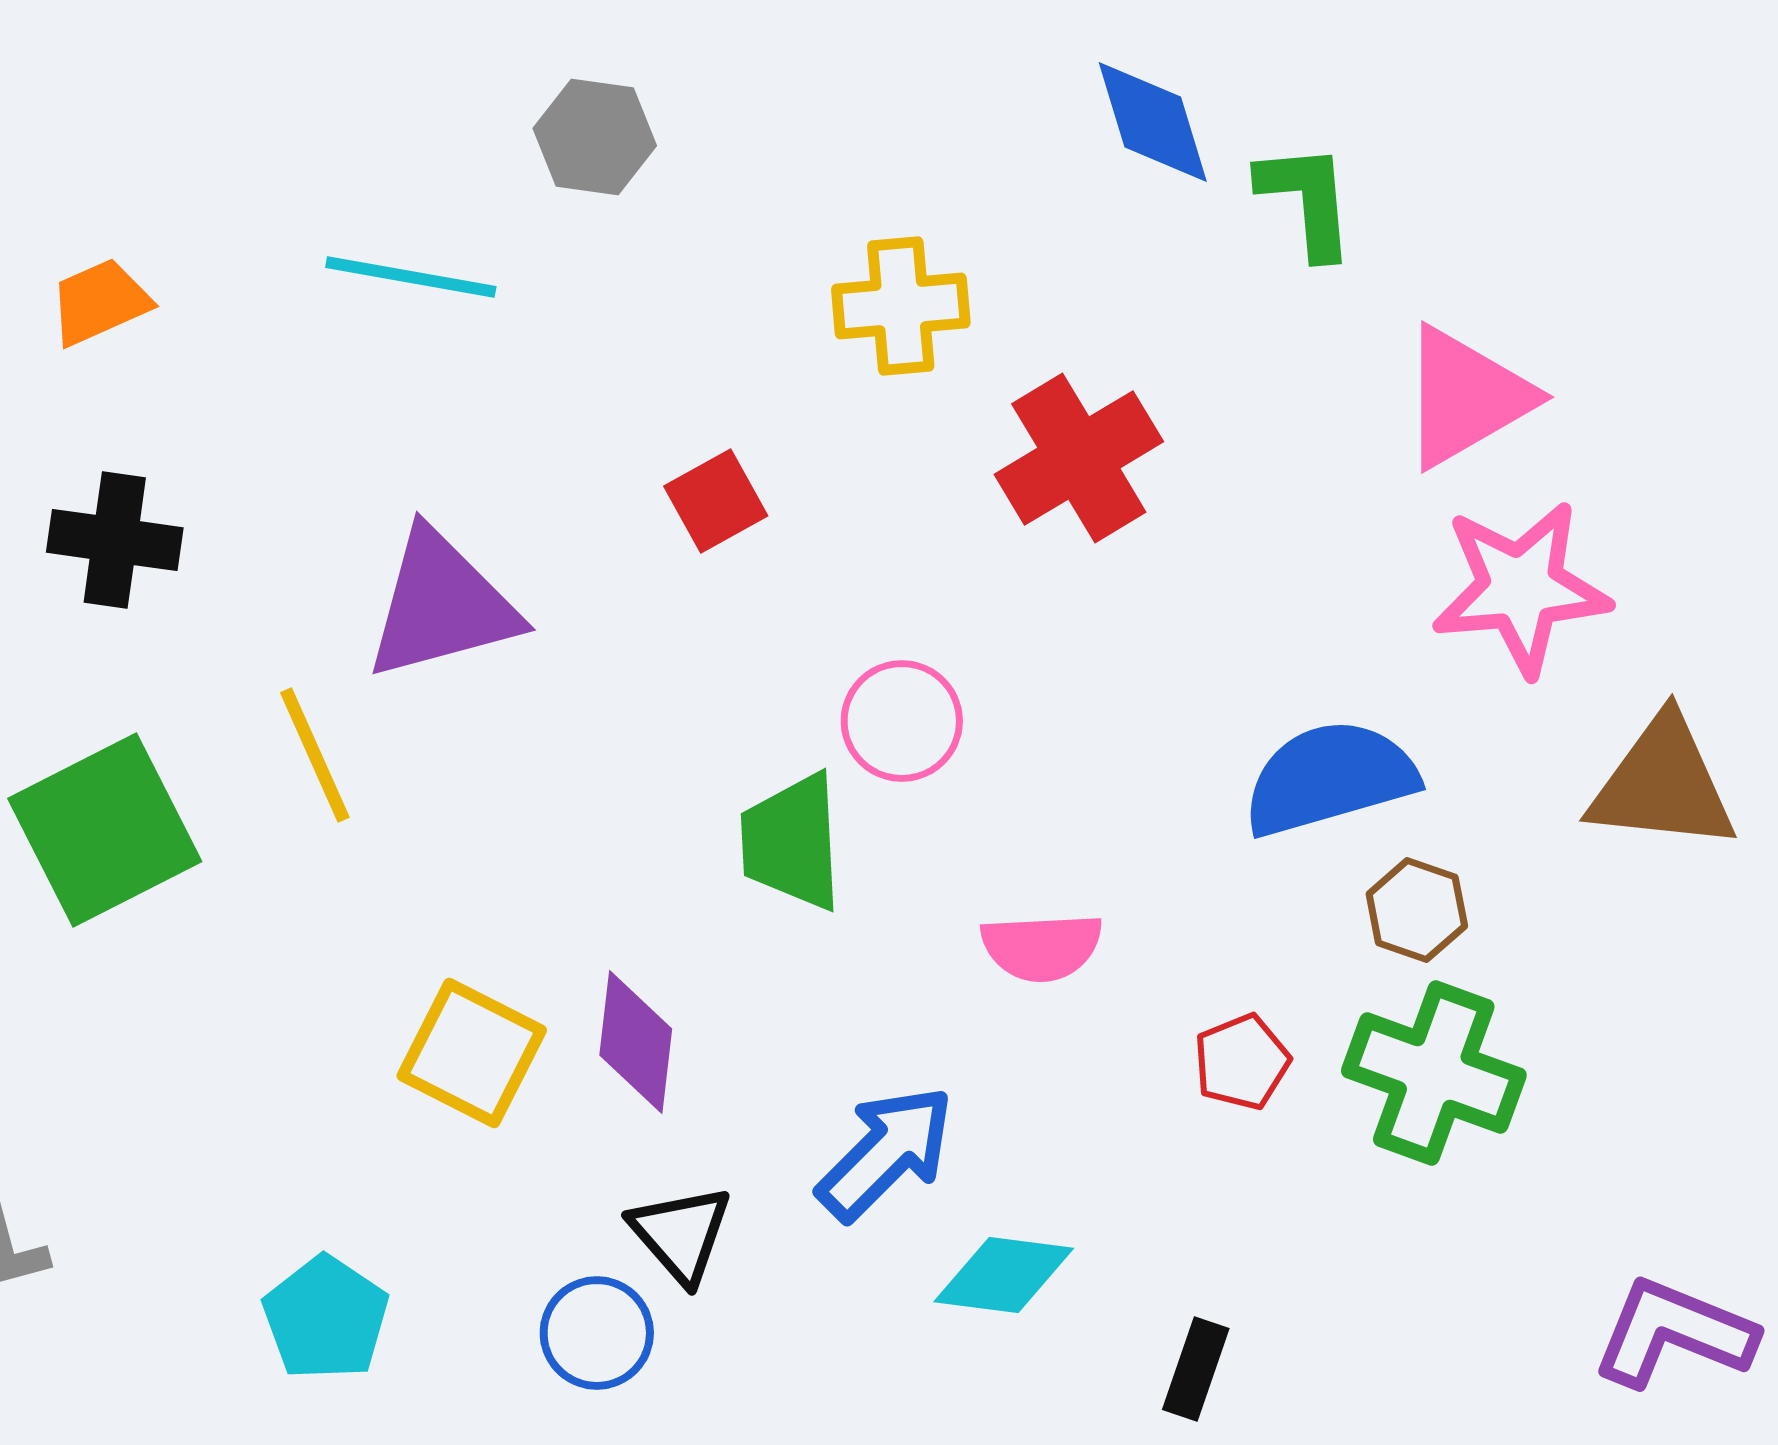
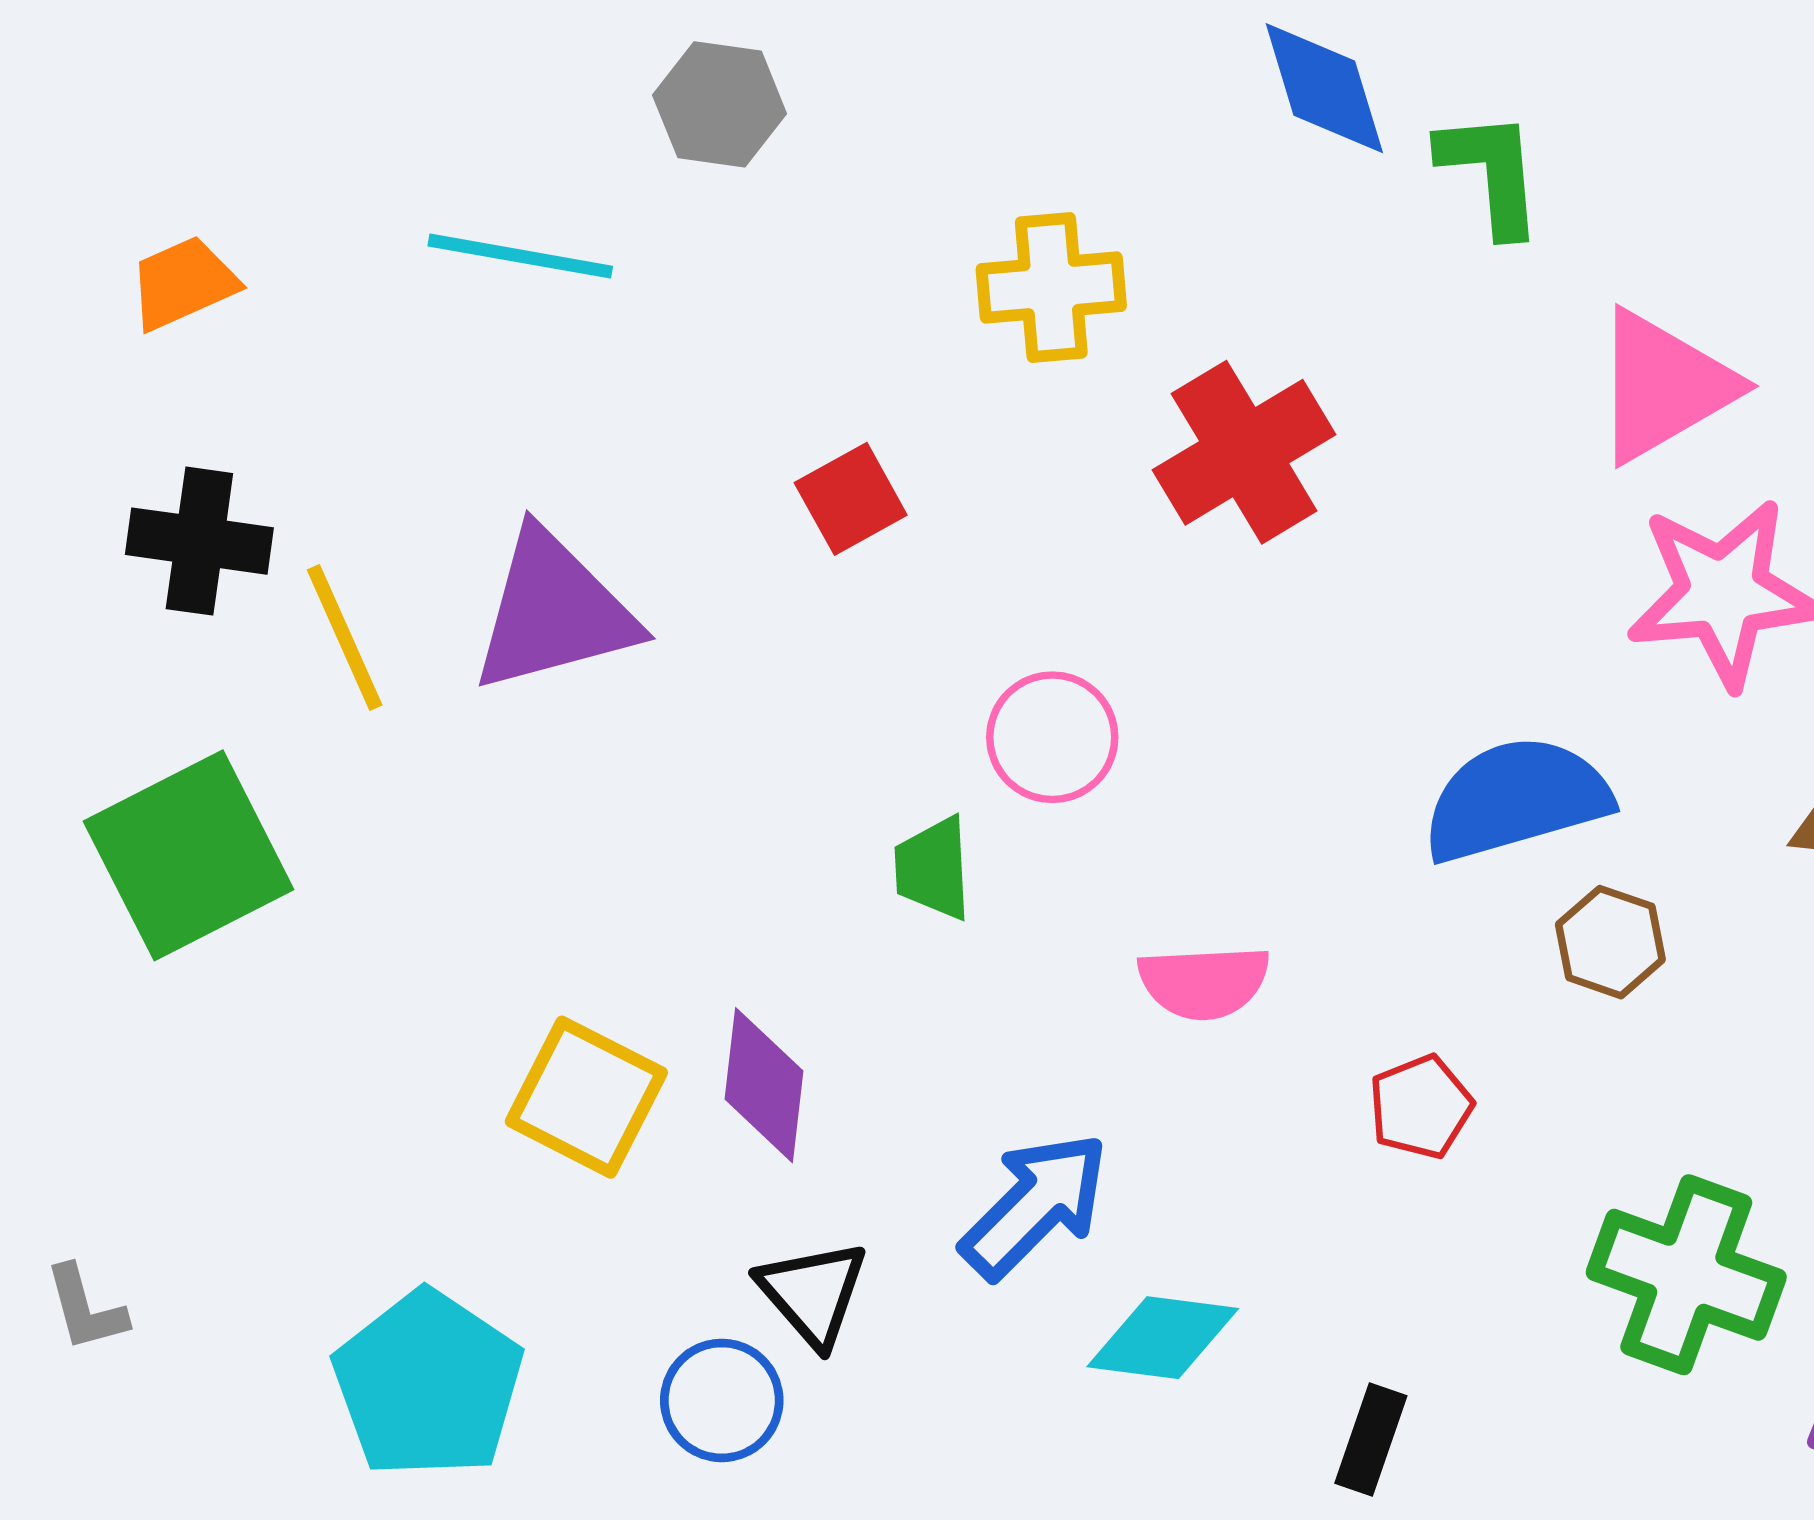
yellow line: (315, 755) -> (345, 638), moved
green trapezoid: (792, 842) -> (933, 868), size x0.7
green cross: (1434, 1073) -> (1686, 1275), moved
cyan pentagon: (326, 1318) -> (428, 1384), size x1.4

